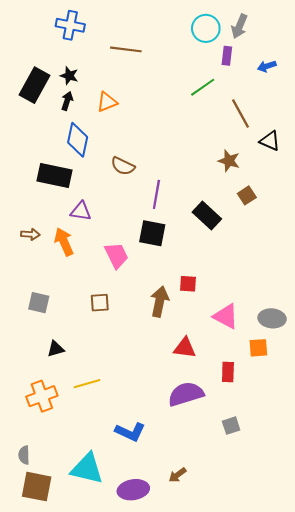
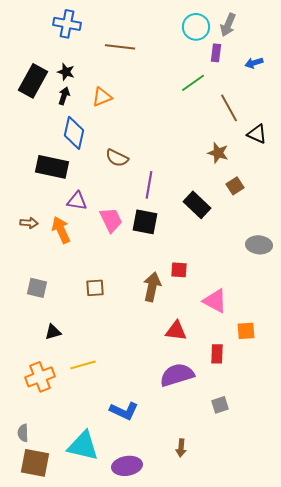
pink trapezoid: (117, 255) -> (111, 220), moved
gray ellipse: (272, 318) -> (259, 245), moved
brown arrow: (177, 475) -> (181, 448), moved, turned -48

